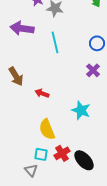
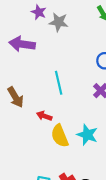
cyan line: (55, 42) -> (59, 83), moved
yellow semicircle: (47, 129) -> (60, 136), moved

